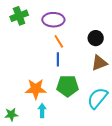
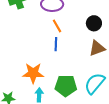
green pentagon: (68, 86) -> (66, 86), moved

